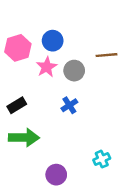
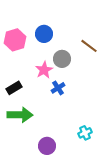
brown line: (106, 55) -> (89, 46), turned 42
pink star: (47, 67) -> (44, 70), moved

